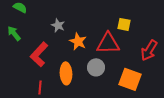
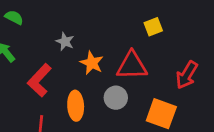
yellow square: (124, 24) -> (153, 27), moved, turned -32

